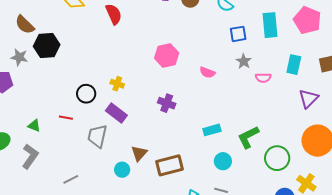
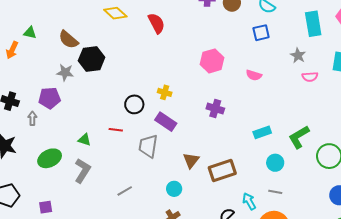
blue square: (238, 34) -> (261, 33), moved
gray star: (244, 61) -> (298, 55), moved
cyan circle: (122, 170) -> (174, 189), moved

